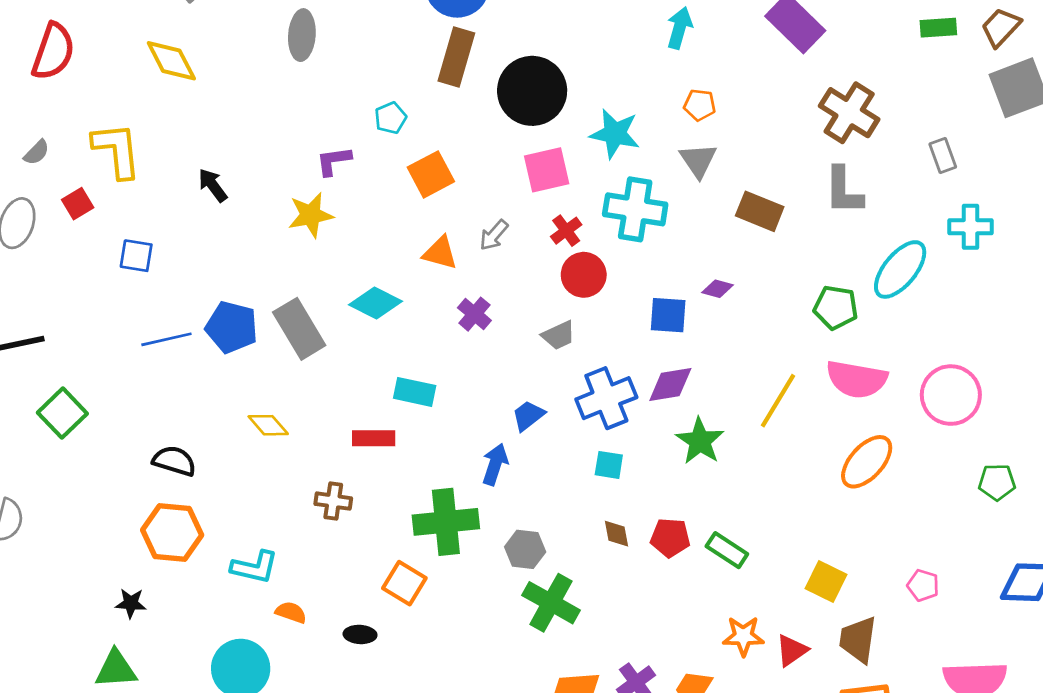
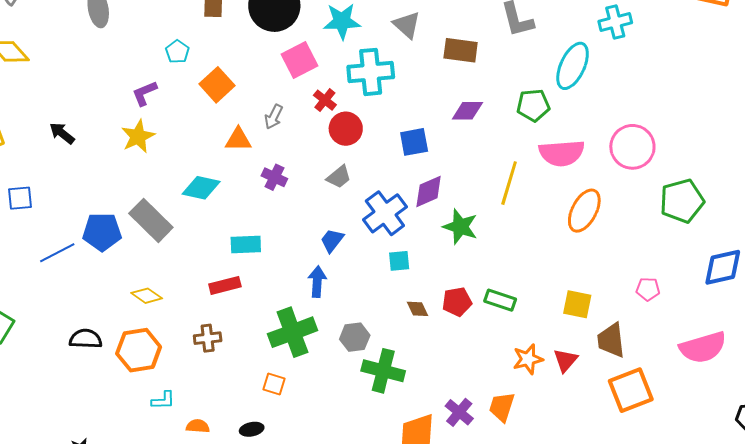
purple diamond: (717, 289) -> (467, 111), moved, size x1.4
green pentagon: (997, 482) -> (682, 201), size x1.6
orange hexagon: (172, 532) -> (139, 350), moved
cyan L-shape: (255, 567) -> (163, 400), size x0.7
orange square: (404, 583) -> (274, 384), size x0.7

